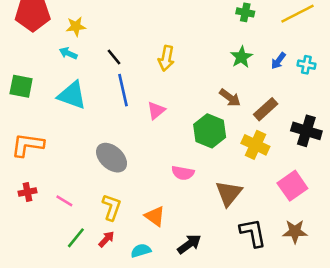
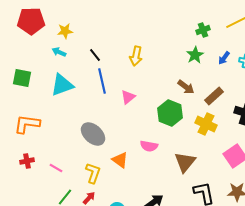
green cross: (245, 12) -> (203, 30), moved, turned -32
cyan triangle: (72, 95) -> (62, 85), turned -40
orange triangle: (155, 216) -> (120, 160), moved

